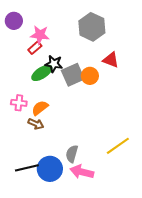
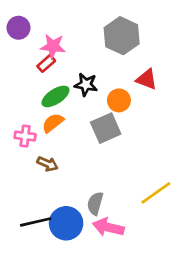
black star: (54, 64) -> (86, 85), moved
gray square: (73, 75) -> (106, 128), moved
orange semicircle: (40, 108) -> (53, 123), moved

